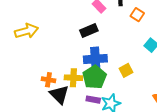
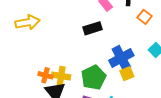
blue cross: (95, 59) -> (121, 58), moved, turned -30
yellow cross: (73, 78) -> (61, 76), moved

